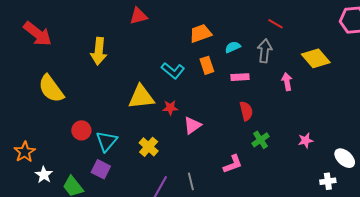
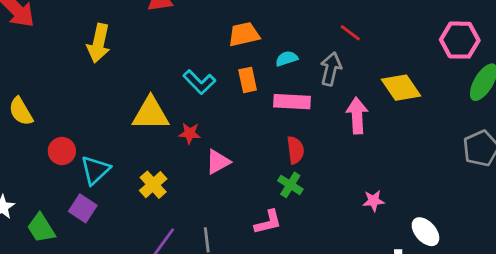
pink rectangle: (240, 77) -> (292, 102), size x1.4
pink arrow: (287, 82) -> (357, 116), size x1.4
yellow semicircle: (51, 89) -> (21, 111), moved, size x0.7
green cross: (261, 140) -> (290, 185), moved, turned -30

